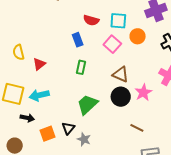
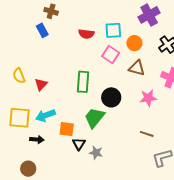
blue rectangle: (78, 40) -> (42, 30), moved
green rectangle: (81, 67) -> (83, 82), size x1.5
brown triangle: (121, 74) -> (137, 68), moved
pink star: (143, 92) -> (148, 98), turned 30
black circle: (121, 97) -> (111, 97), moved
orange square: (47, 134) -> (67, 129), moved, turned 35

